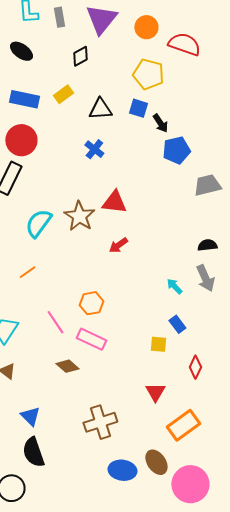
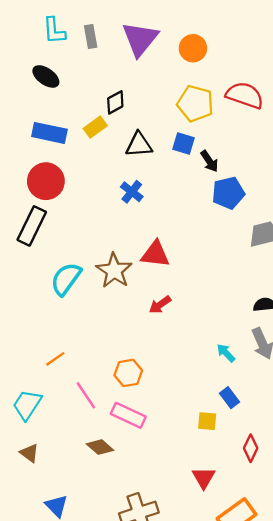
red semicircle: (184, 44) -> (245, 95), moved
black diamond: (80, 56) -> (115, 102), moved
orange line: (27, 272) -> (55, 359), moved

